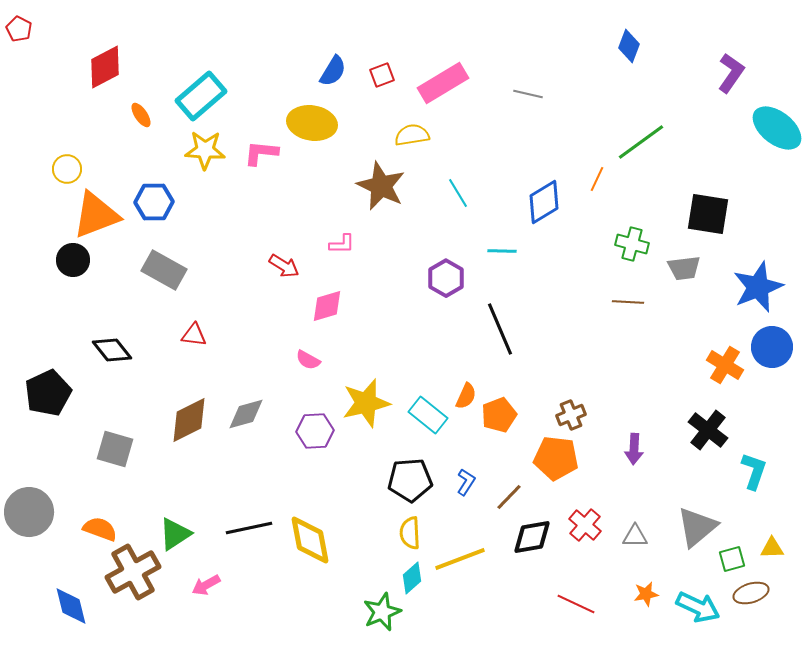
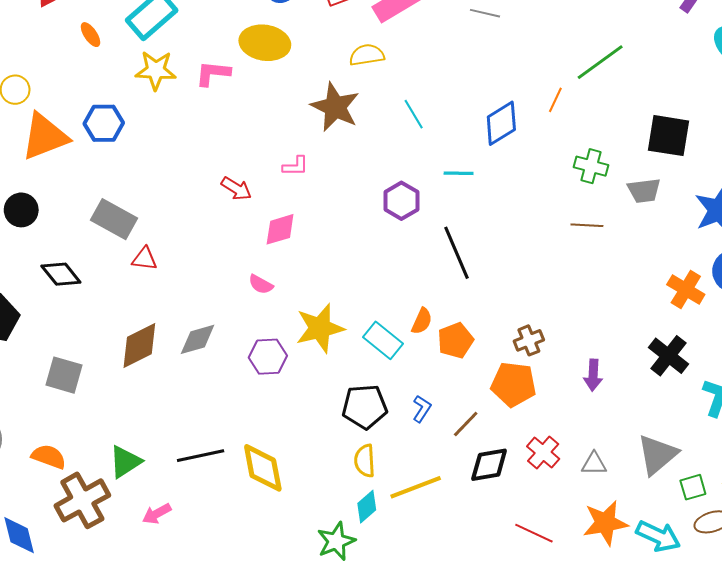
black circle: (73, 260) -> (21, 210), moved
gray rectangle: (164, 270) -> (114, 219), moved
orange star: (646, 594) -> (605, 523), size x1.8

